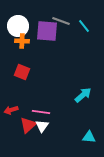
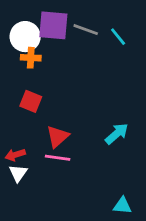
purple square: (47, 31) -> (53, 25), moved
red triangle: (28, 125) -> (58, 137), moved
white triangle: (42, 126) -> (18, 173), moved
cyan triangle: (89, 137) -> (122, 206), moved

